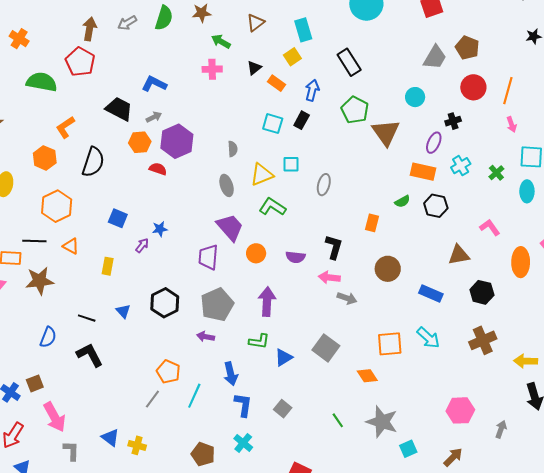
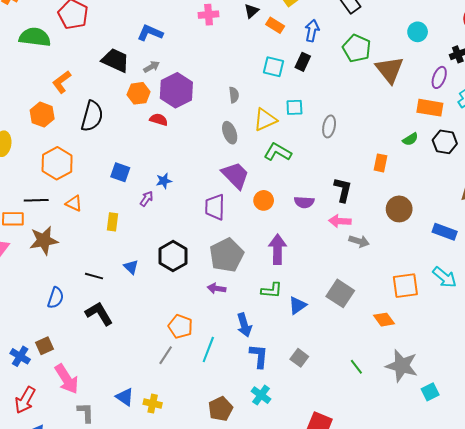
brown pentagon: (203, 454) -> (220, 409), turned 30

